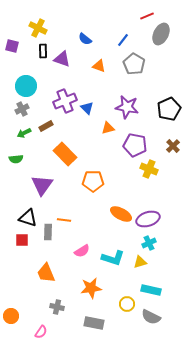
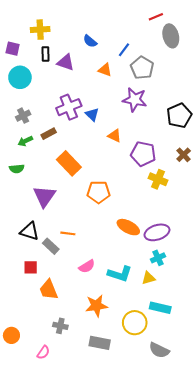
yellow cross: (38, 28) -> (40, 30), turned -30
gray ellipse: (161, 34) -> (171, 36), turned -40
blue line: (123, 40) -> (124, 50), moved
cyan circle: (26, 86) -> (20, 77), moved
purple star: (127, 107) -> (135, 100), moved
orange triangle: (108, 128) -> (114, 136), turned 40
gray rectangle: (48, 232) -> (51, 246), turned -49
red square: (22, 240) -> (31, 267), moved
yellow circle: (127, 304) -> (135, 323), size x1.5
gray semicircle: (151, 317) -> (159, 350), moved

